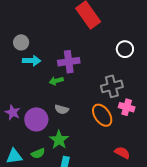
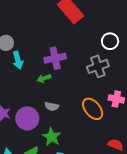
cyan arrow: (32, 61) -> (18, 60), turned 78
gray cross: (112, 86) -> (98, 66), moved

